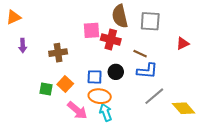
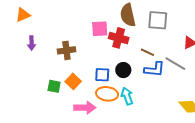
gray line: (154, 96) -> (175, 64), moved, turned 70
pink arrow: (77, 110) -> (85, 108), turned -40
cyan arrow: (106, 112) -> (127, 96), moved

